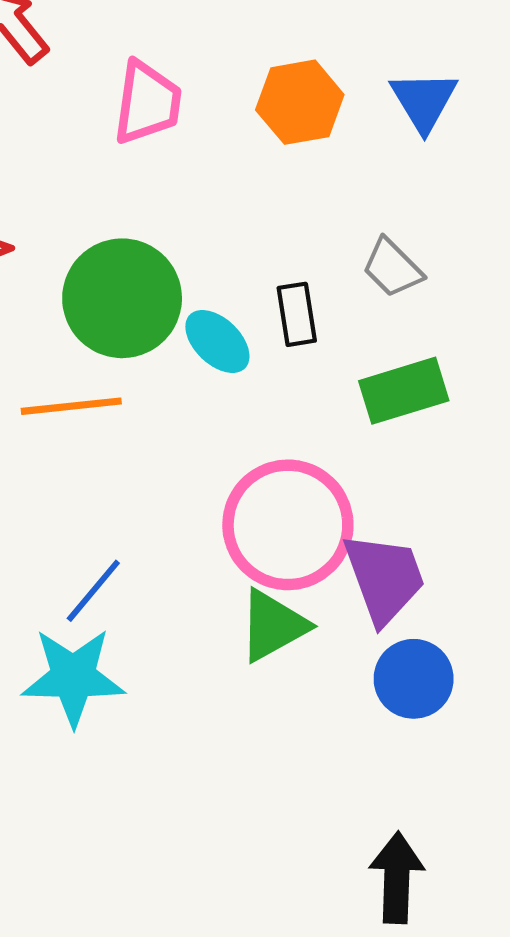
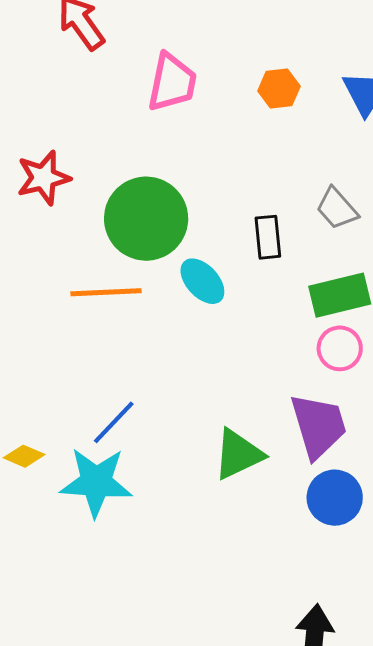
orange hexagon: (300, 102) -> (279, 89), size x0.7
cyan ellipse: (217, 341) -> (202, 281), moved
pink circle: (288, 525) -> (340, 348), moved, size x0.5

